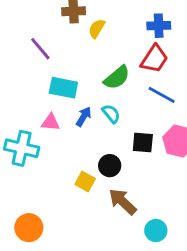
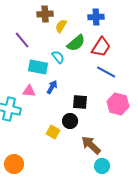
blue cross: (159, 26) -> (96, 17), moved
green semicircle: (117, 78) -> (76, 43), moved
cyan semicircle: (111, 114) -> (58, 57), moved
black square: (143, 143) -> (80, 102), moved
brown arrow: (123, 202) -> (91, 145), moved

